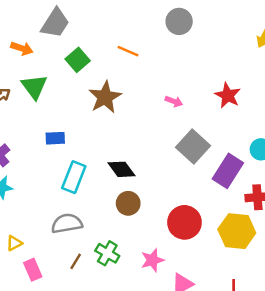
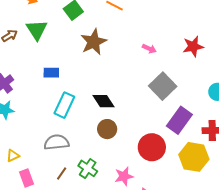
red star: (228, 95) -> (193, 46), turned 30
purple rectangle: (228, 171) -> (179, 120), moved

